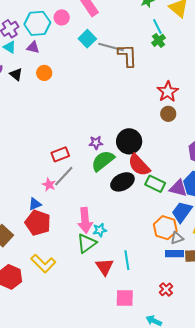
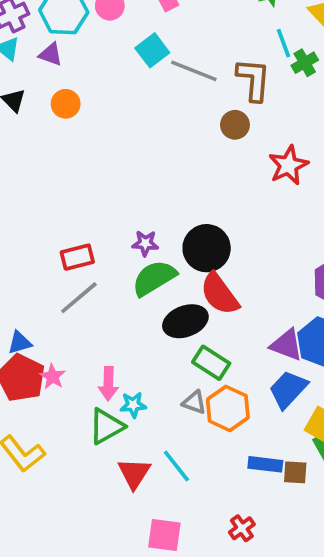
green cross: (159, 40) -> (305, 63), moved
brown L-shape: (128, 56) -> (254, 80), moved
brown circle: (168, 114) -> (235, 125), moved
green rectangle: (155, 184) -> (211, 363), moved
pink star: (49, 185) -> (52, 377), moved
pink arrow: (85, 220) -> (108, 384), size x0.7
orange hexagon: (165, 228) -> (228, 408), moved
gray triangle: (177, 238) -> (194, 402), moved, turned 32
cyan line: (127, 260) -> (176, 466), turned -36

